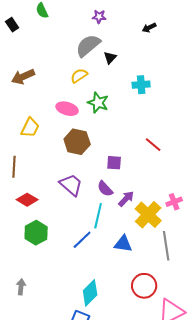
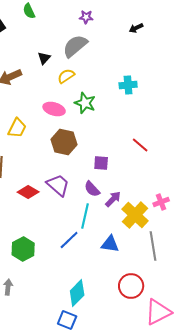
black triangle: (110, 58) -> (44, 58), moved
red diamond: (27, 200) -> (28, 192), moved
green hexagon: (36, 233) -> (23, 249), moved

